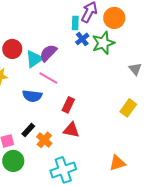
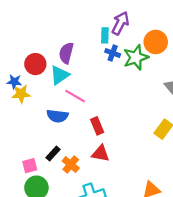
orange circle: (114, 18) -> (156, 42), moved
blue cross: (82, 39) -> (113, 53), turned -32
purple semicircle: (48, 53) -> (66, 53), moved, turned -30
red rectangle: (68, 105) -> (97, 126), turned -49

